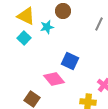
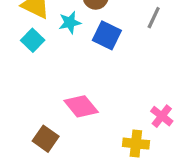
blue square: (70, 61) -> (107, 35), moved

